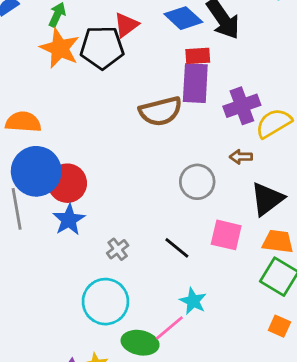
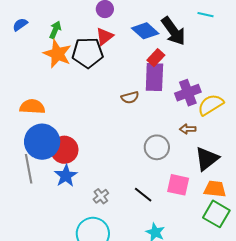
red rectangle: (198, 56) -> (156, 58), turned -42
brown semicircle: (161, 111) -> (130, 97), size x0.6

